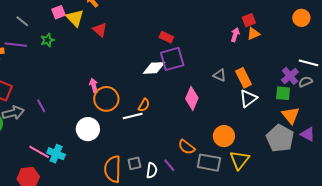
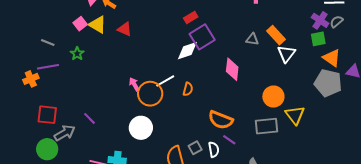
red rectangle: (166, 37) -> (191, 18), turned -40
white line: (133, 116) -> (165, 81), moved
orange semicircle: (187, 147) -> (221, 120), moved, size x1.4

